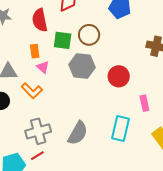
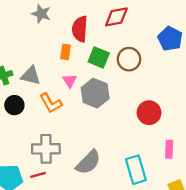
orange rectangle: (35, 51) -> (65, 52), moved
gray hexagon: (82, 66) -> (95, 93), moved
cyan rectangle: (121, 129) -> (136, 170), turned -45

